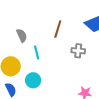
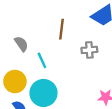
cyan circle: (33, 80) -> (43, 93), size x1.5

